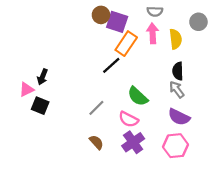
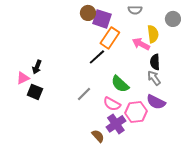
pink arrow: (153, 33) -> (141, 44), moved, turned -60
brown semicircle: (96, 142) -> (98, 136), moved
pink hexagon: (176, 146) -> (136, 112), moved

